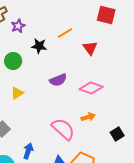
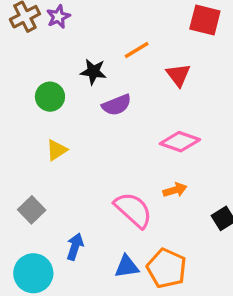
purple star: (18, 26) -> (58, 17), moved
purple semicircle: (58, 80) -> (117, 105), moved

